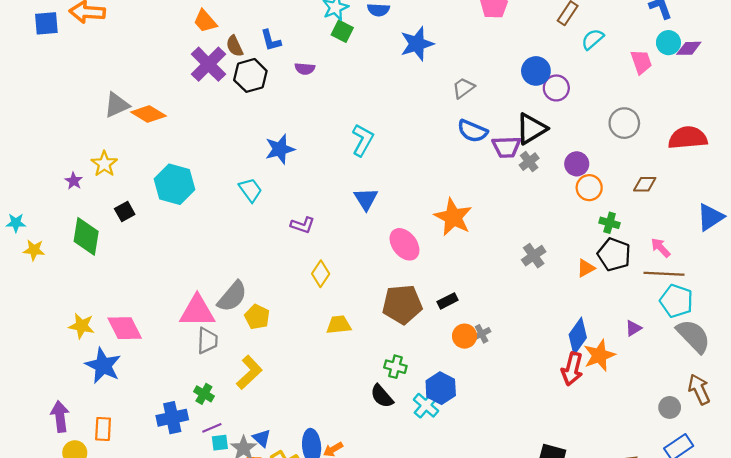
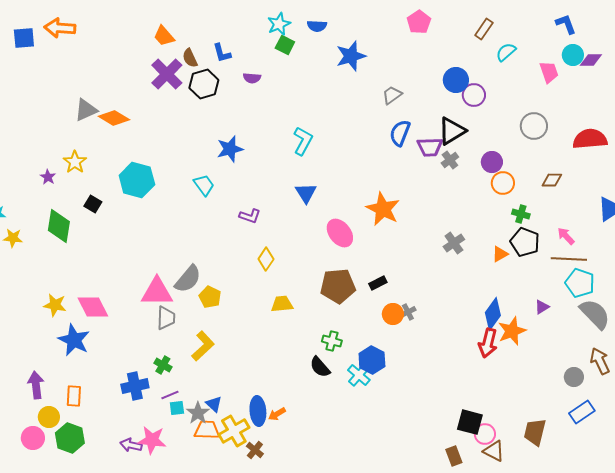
blue semicircle: (472, 131) -> (400, 133), turned 88
black square: (125, 211) -> (93, 204), turned -30

